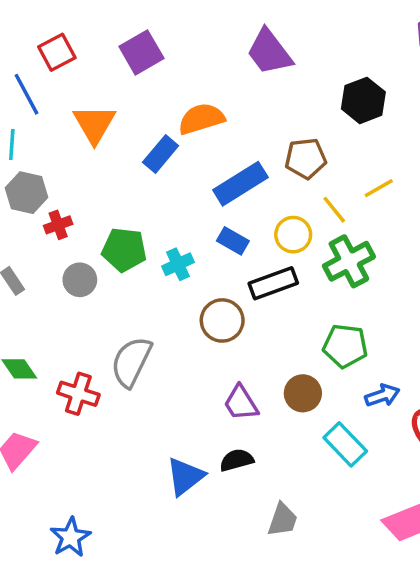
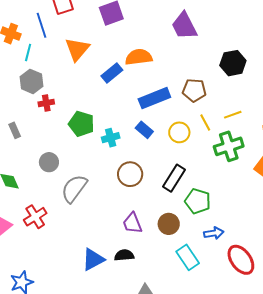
green cross: (349, 261) -> (229, 146), moved
gray circle: (80, 280) -> (49, 162), moved
black rectangle: (273, 283) -> (174, 178), moved, turned -48
red cross: (78, 394) -> (35, 217), moved, turned 30

